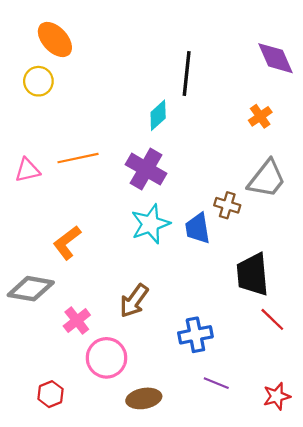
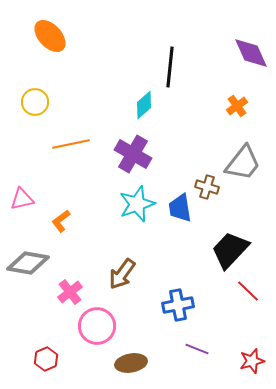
yellow circle: (38, 81) -> (35, 102), moved
pink triangle: (27, 170) -> (22, 199), moved
orange L-shape: (67, 243) -> (61, 221), size x0.7
black trapezoid: (252, 274) -> (230, 250), turned 48

